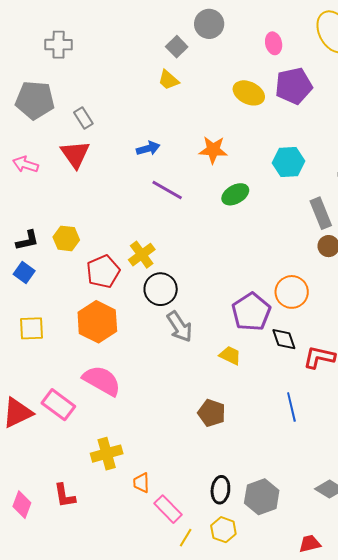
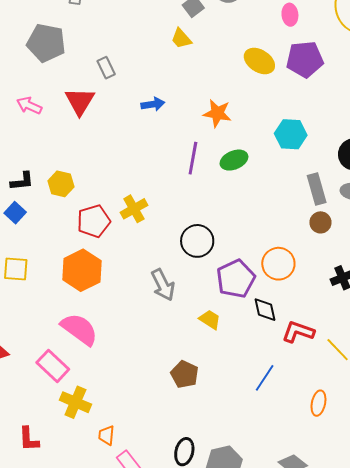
gray rectangle: (83, 118) -> (106, 68), moved
purple line: (167, 190) -> (193, 158), moved, turned 64
black circle: (161, 289) -> (197, 241), moved
pink rectangle: (58, 405) -> (53, 366), moved
blue line: (291, 407) -> (265, 378), turned 40
yellow cross: (107, 454) -> (75, 402), turned 32

